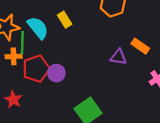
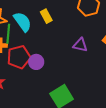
purple triangle: (118, 57) -> (80, 45), moved

